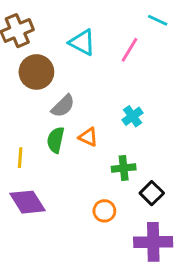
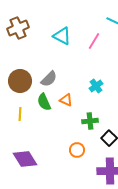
brown circle: (36, 72) -> (20, 81), moved
green semicircle: (56, 140) -> (44, 102), turned -36
purple diamond: (28, 202) -> (25, 159), moved

